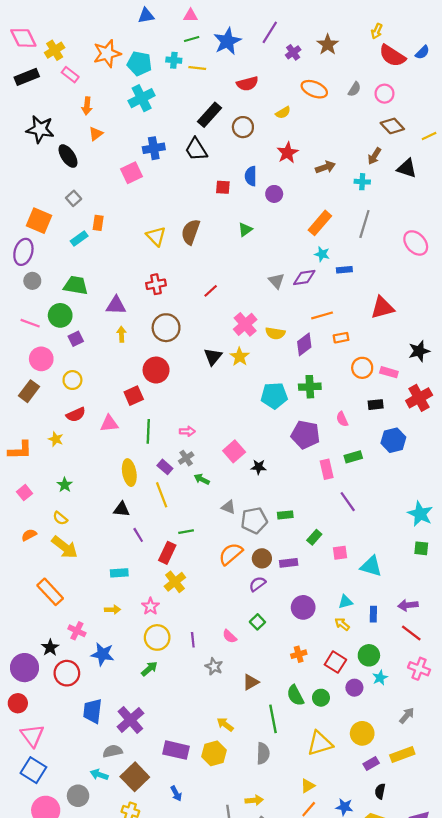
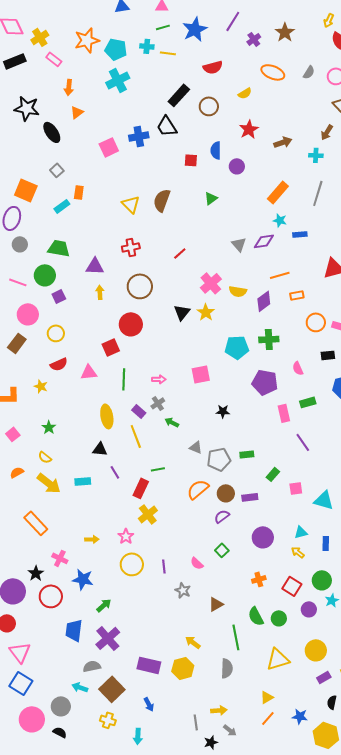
blue cross: (154, 148) -> (139, 136), moved
pink square: (234, 451) -> (201, 374), moved, turned 30
cyan rectangle: (119, 573) -> (83, 481), moved
green arrow: (149, 669) -> (104, 605), moved

